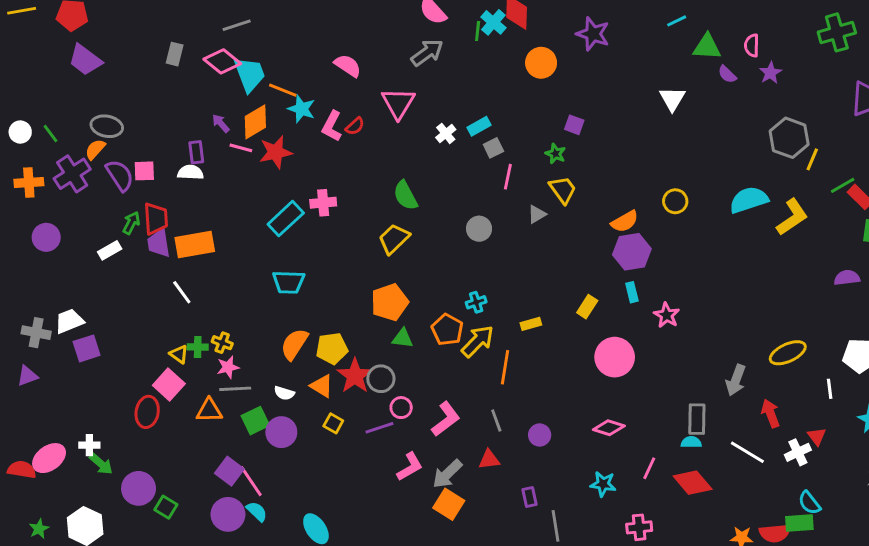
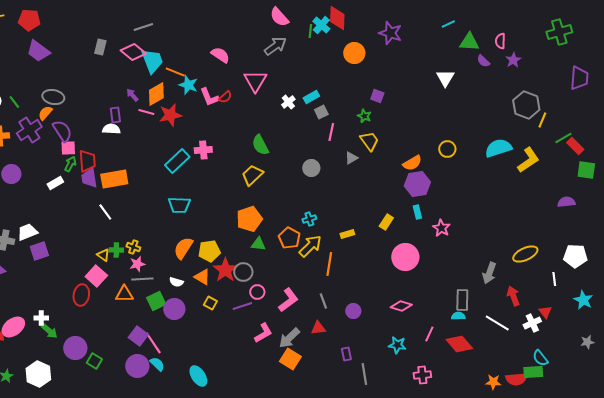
pink L-shape: (332, 126) -> (209, 97), turned -50
pink square: (144, 171) -> (68, 148), moved

